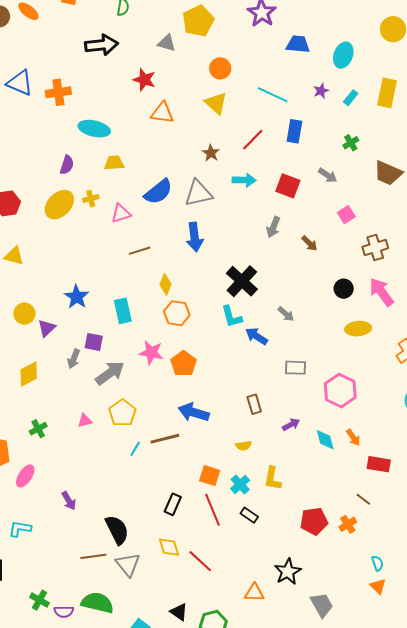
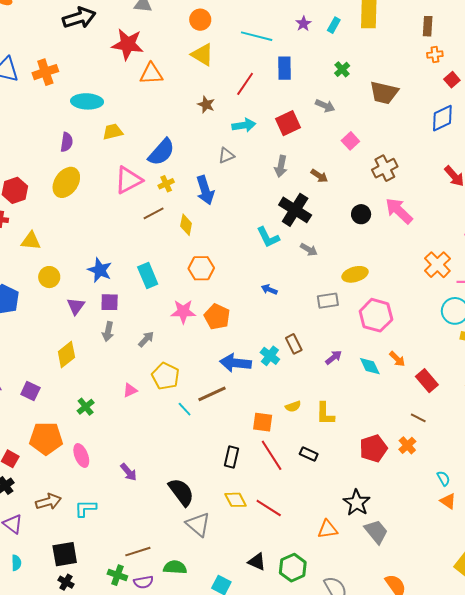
red star: (144, 80) -> (128, 44), size x1.4
red square: (288, 186) -> (288, 123), turned -35
gray triangle: (198, 193) -> (226, 156), moved, size x0.6
yellow cross: (91, 199) -> (166, 184), moved
pink triangle: (121, 213) -> (128, 180), size x1.4
black cross: (242, 281) -> (295, 210), moved
yellow diamond: (166, 284) -> (186, 225), moved
yellow circle: (24, 314) -> (49, 277), moved
cyan L-shape: (232, 317) -> (268, 237), moved
yellow ellipse: (358, 329) -> (355, 274), moved
blue arrow: (256, 336) -> (269, 289), moved, size x0.7
purple square: (94, 342) -> (110, 302), moved
gray arrow: (110, 373) -> (146, 339), size x0.6
yellow semicircle: (244, 446) -> (293, 406), moved
cyan line: (135, 449) -> (185, 409), turned -63
red rectangle: (379, 464) -> (427, 381), turned 50
pink ellipse: (25, 476) -> (81, 456), turned -45
cyan cross: (240, 484) -> (270, 356), moved
brown line: (93, 556) -> (138, 552), moved
green semicircle: (97, 603) -> (175, 567), size x0.7
gray trapezoid: (322, 605) -> (376, 532), moved

